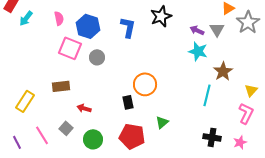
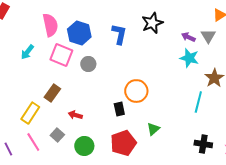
cyan arrow: (26, 18) -> (27, 52), moved
pink semicircle: (59, 18) -> (50, 25), size x1.6
brown rectangle: (61, 86) -> (52, 93), turned -48
yellow rectangle: (25, 101) -> (30, 113), moved
red pentagon: (132, 136) -> (123, 143), turned -30

